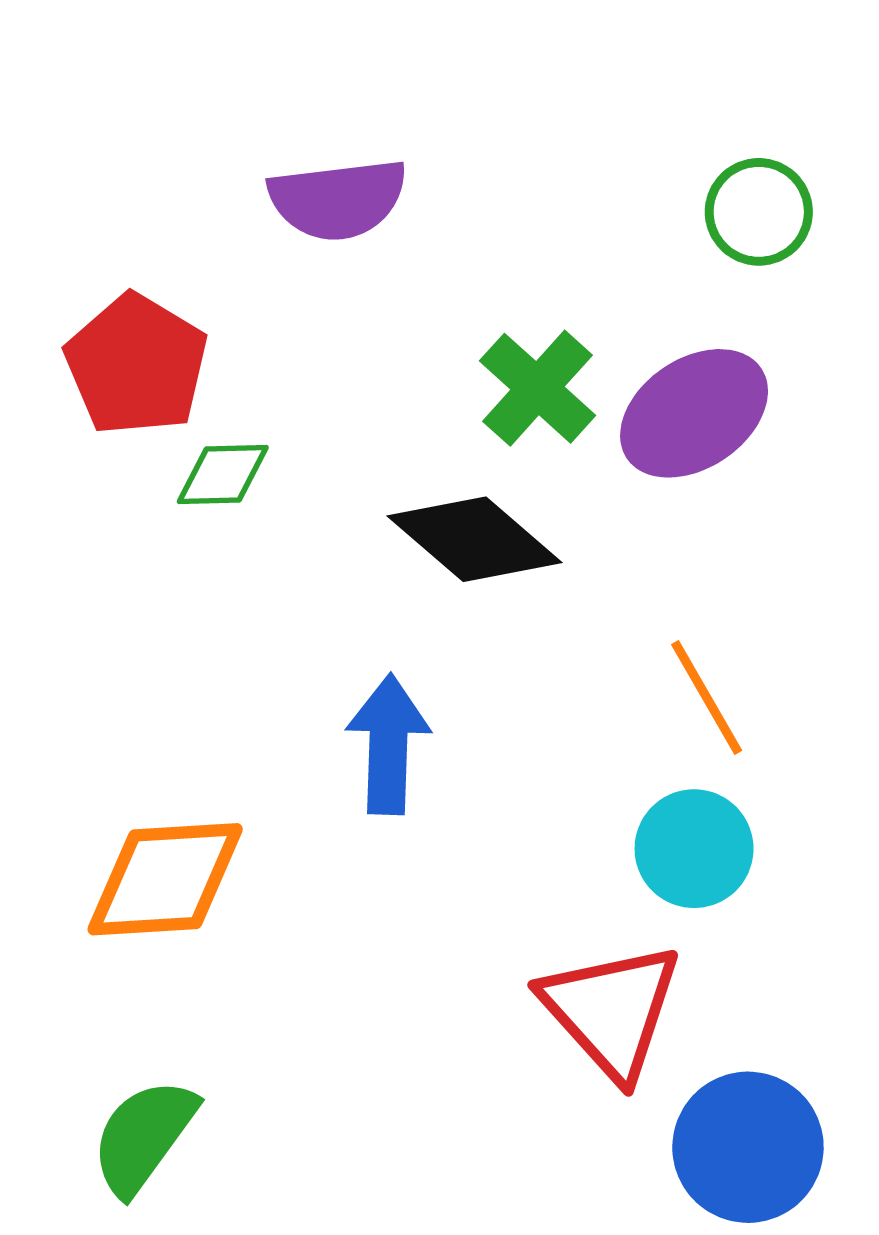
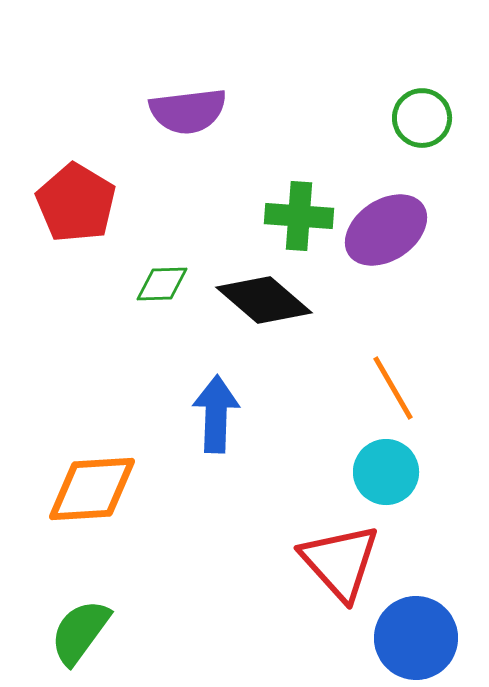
green cross: (538, 388) -> (299, 216), turned -38
green diamond: (223, 474) -> (162, 284), moved

